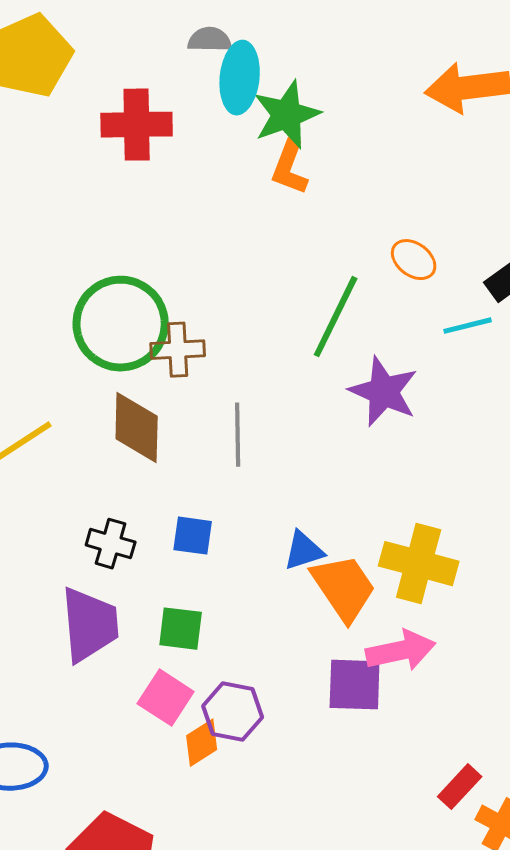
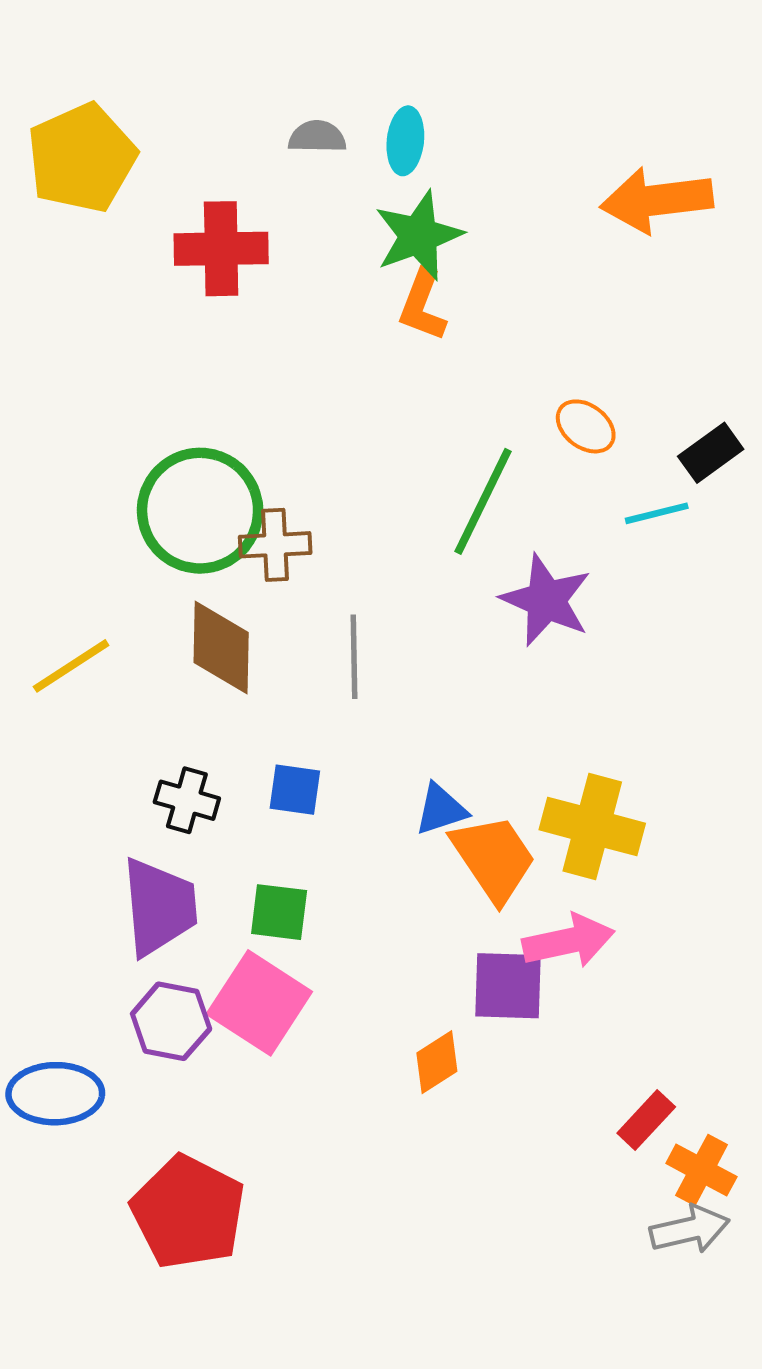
cyan ellipse: (240, 78) -> (405, 141), moved, size x0.7
pink square: (166, 698) -> (259, 1003), size x1.4
purple hexagon: (233, 712) -> (171, 1021), moved
orange diamond: (202, 743) -> (437, 1062), moved

